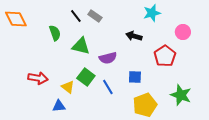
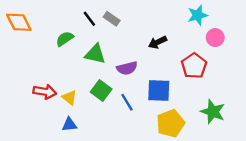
cyan star: (152, 13) -> (198, 15), moved
green semicircle: (55, 33) -> (65, 39), turned -105
black arrow: (134, 36) -> (158, 42), turned -42
blue square: (135, 77) -> (159, 90), size x1.5
yellow triangle: (68, 87) -> (69, 98), moved

